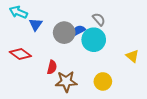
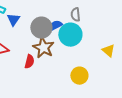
gray semicircle: (99, 19) -> (75, 15), turned -144
brown star: (66, 81) -> (43, 48), moved, turned 30

